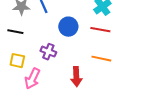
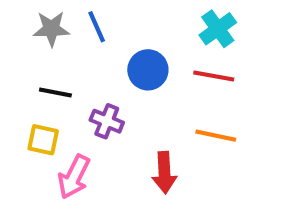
black line: (15, 32) -> (55, 92), moved

